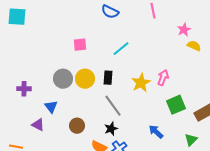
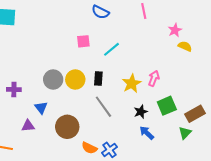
pink square: (80, 45) -> (83, 41), moved
purple triangle: (38, 125) -> (28, 126), turned -32
brown circle: (77, 126) -> (67, 127), size x1.5
black star: (111, 129) -> (141, 112), moved
green triangle: (191, 140) -> (185, 133), moved

